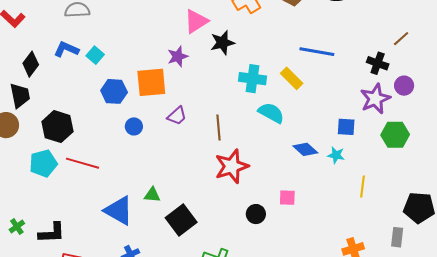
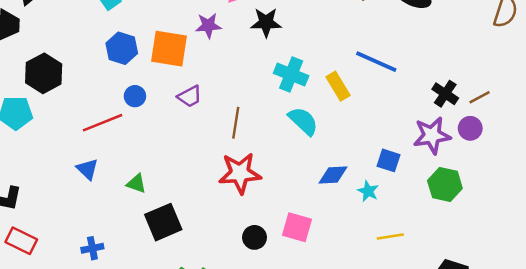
brown line: (401, 39) -> (480, 97), moved
blue diamond: (305, 149) -> (333, 175), turned -60
red line: (82, 163) -> (103, 123), moved, turned -52
yellow line: (363, 187) -> (390, 237), turned 60
pink square: (287, 198) -> (297, 227), size x1.4
blue triangle: (119, 211) -> (87, 169), moved, size x0.6

